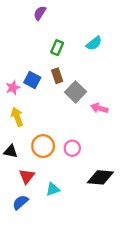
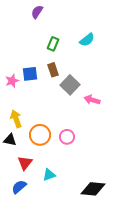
blue square: (32, 80) -> (30, 74), turned -35
yellow arrow: (17, 117) -> (16, 119), moved
black diamond: (100, 177) -> (93, 189), moved

